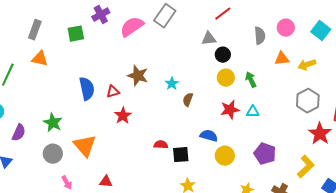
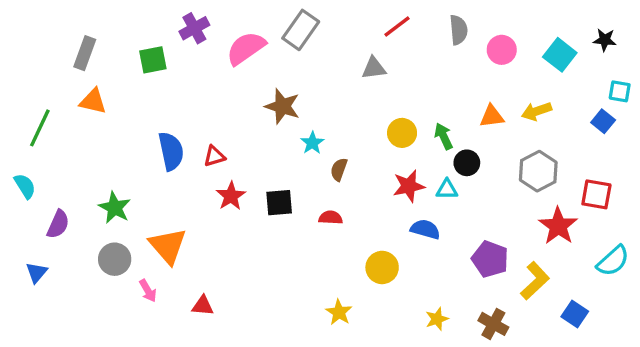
gray semicircle: (260, 36) -> (459, 30), moved
black circle: (223, 55) -> (467, 163), moved
orange triangle: (282, 59) -> (492, 116), moved
brown star: (138, 76) -> (282, 106), moved
blue semicircle: (209, 136) -> (425, 229), moved
red semicircle: (161, 145) -> (331, 218), moved
purple pentagon: (265, 154) -> (490, 259), moved
black square: (181, 155) -> (279, 203), moved
yellow circle: (225, 156) -> (382, 267), moved
pink arrow: (67, 183) -> (148, 291), moved

